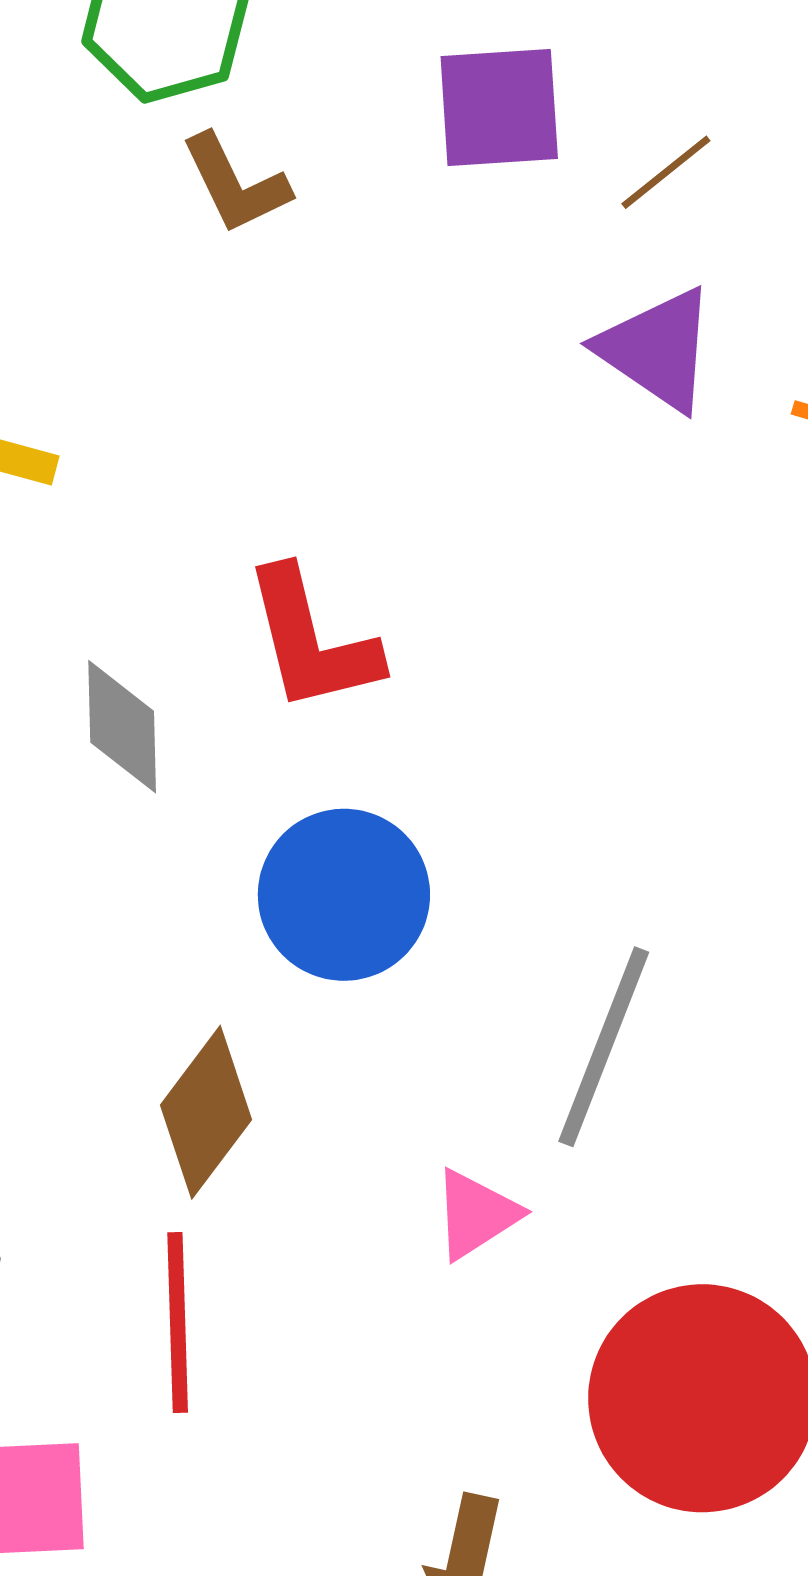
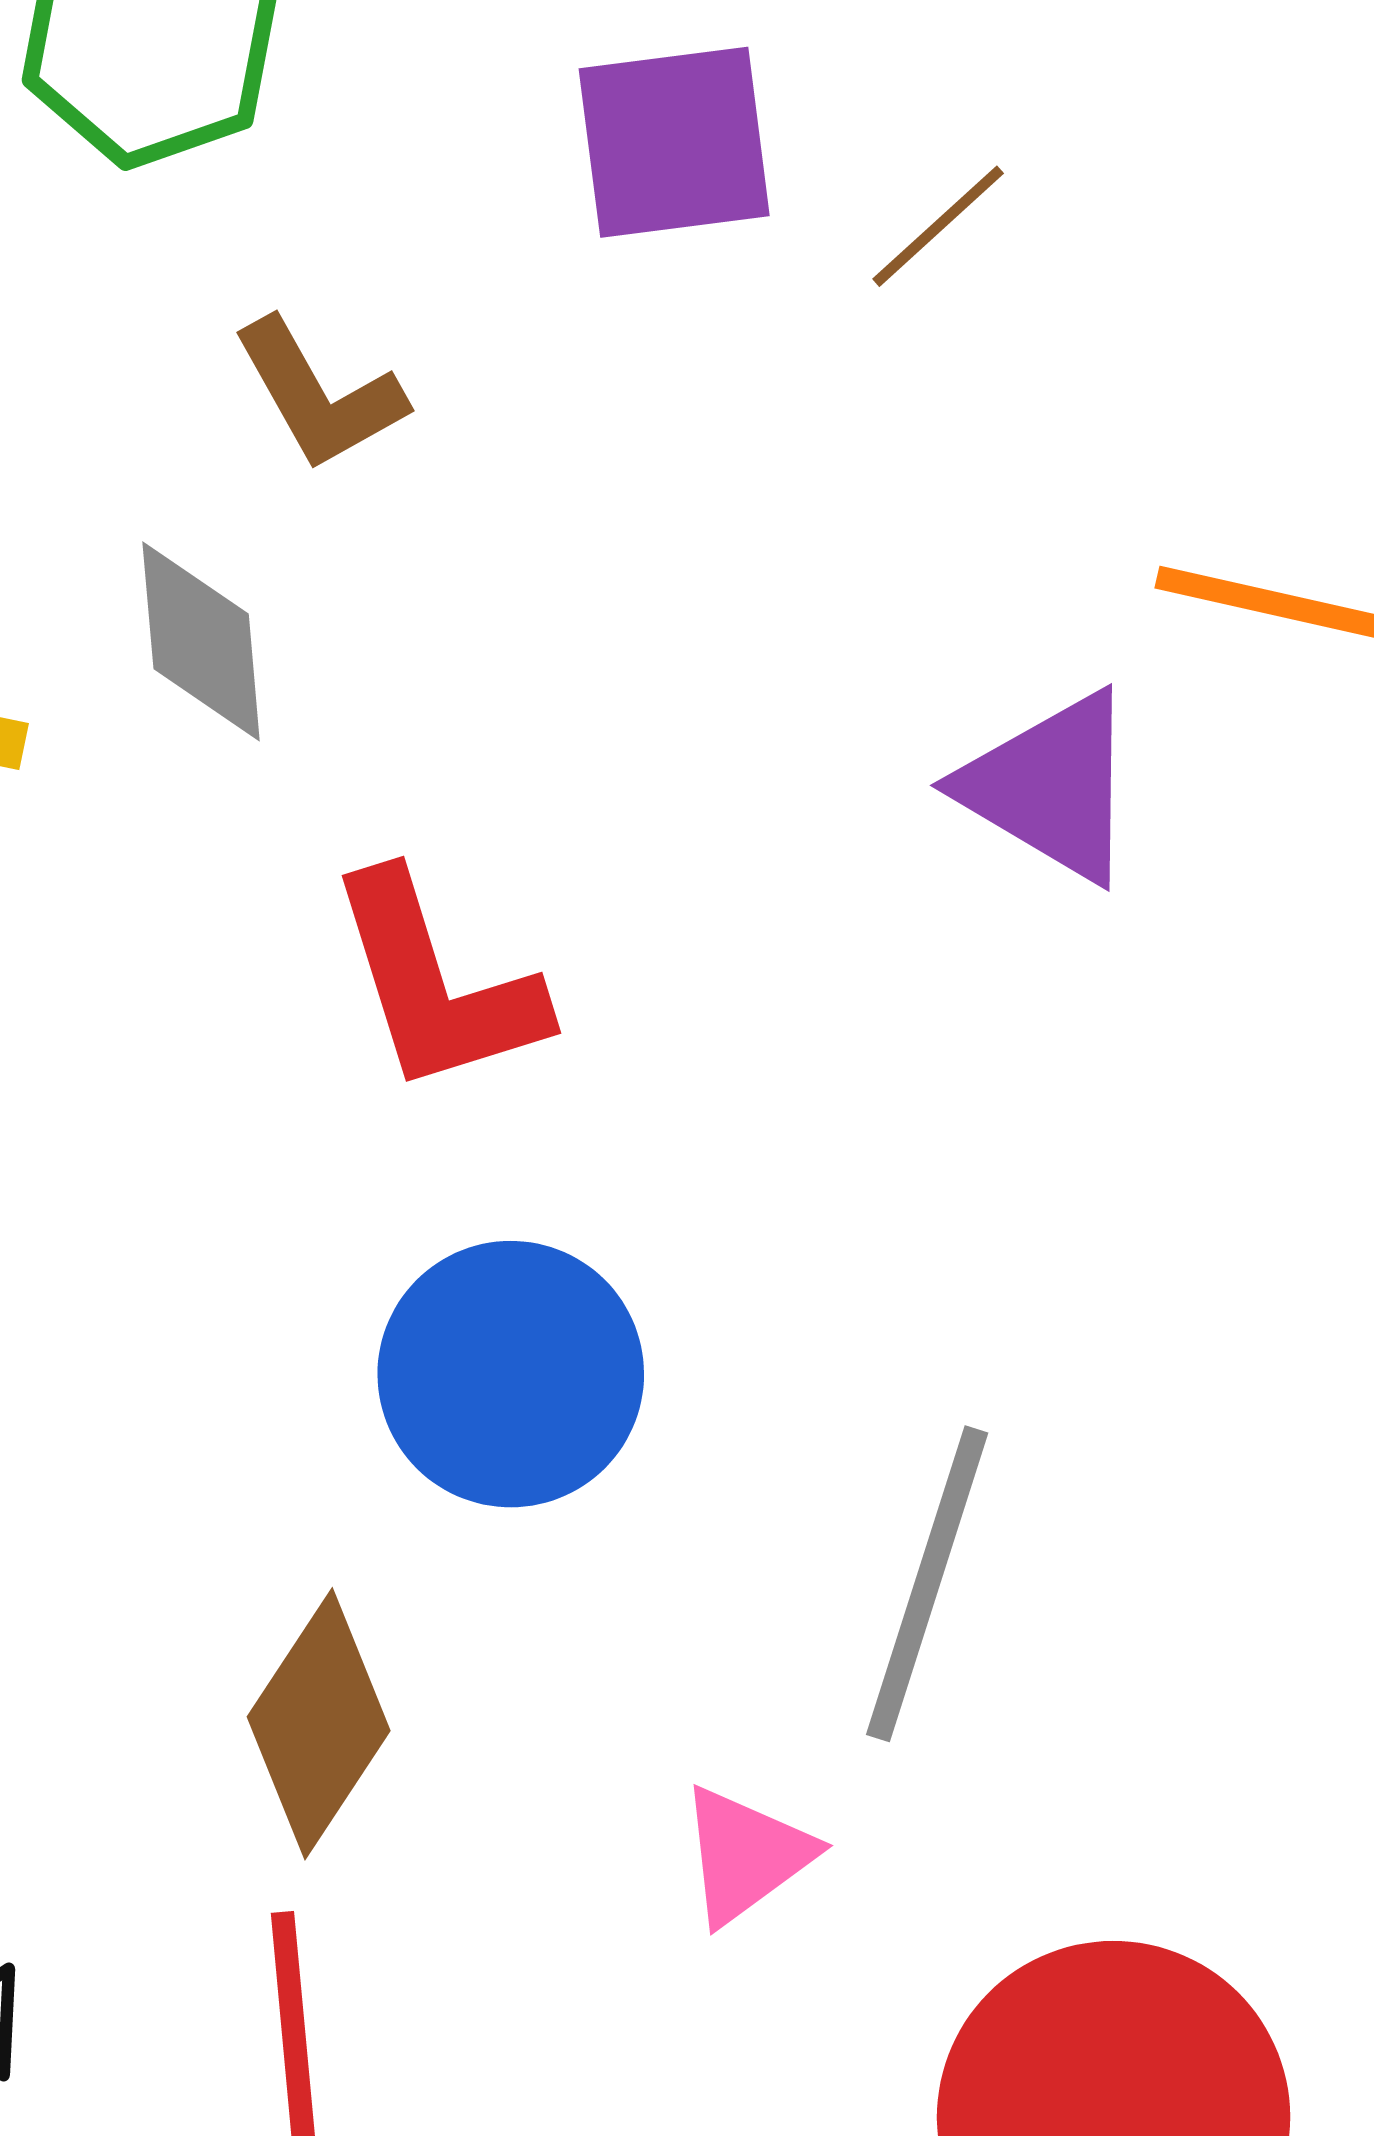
brown L-shape: (235, 184) -> (319, 395), moved
purple triangle: (657, 349) -> (1050, 787), moved
gray diamond: (122, 727) -> (201, 641), moved

